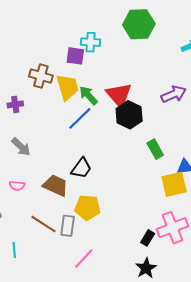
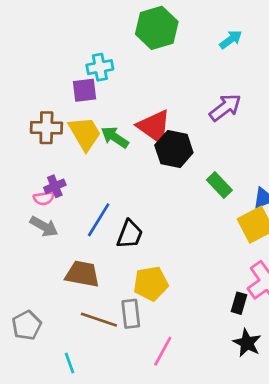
purple cross: (15, 104) -> (55, 186), moved
blue line: (80, 118) -> (99, 220), moved
brown trapezoid: (55, 185) -> (82, 274), moved
pink semicircle: (17, 186) -> (44, 198), moved

